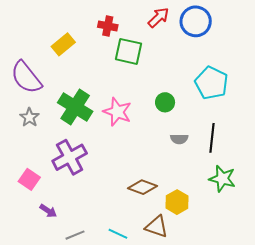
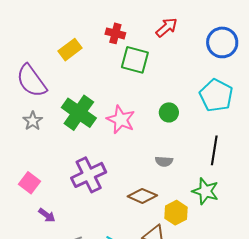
blue circle: (196, 21) -> (222, 42), moved
gray semicircle: (179, 139) -> (164, 161), moved
purple cross: (70, 157) -> (89, 175), moved
green star: (222, 179) -> (205, 191), moved

